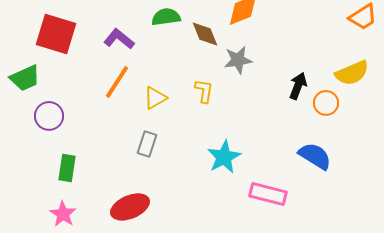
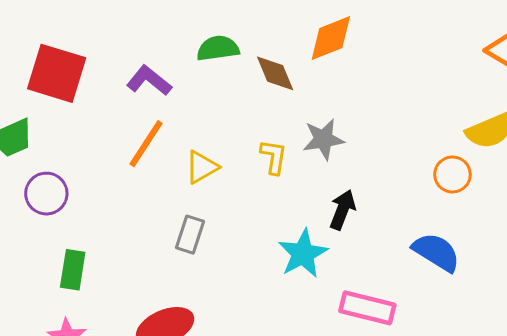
gray star: (238, 60) -> (323, 139), moved
black arrow: (298, 86) -> (342, 210), moved

